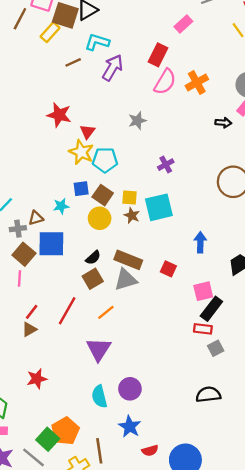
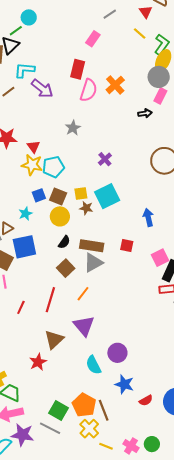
purple arrow: (113, 68) -> (42, 89), turned 110
black semicircle: (93, 258) -> (64, 242), moved
brown triangle: (29, 329) -> (54, 340), moved, size x1.5
orange pentagon: (65, 431) -> (84, 405), moved

